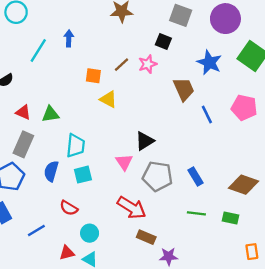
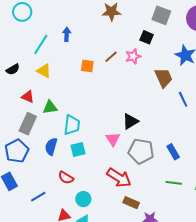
yellow triangle: (108, 99) -> (44, 71), moved
green triangle: (50, 114) -> (50, 107), moved

